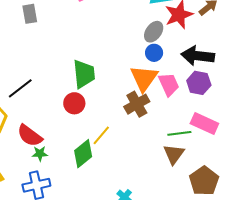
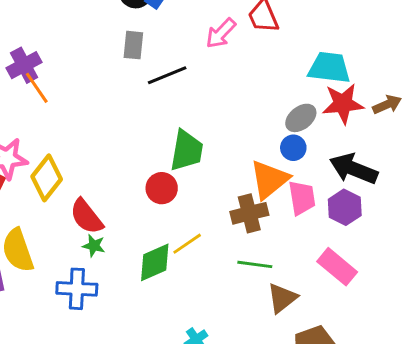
black line: (20, 88) -> (167, 75), moved
green line: (179, 133) -> (255, 264), moved

